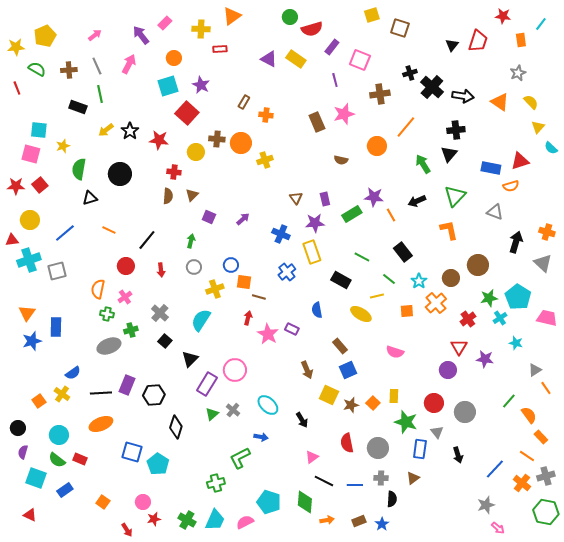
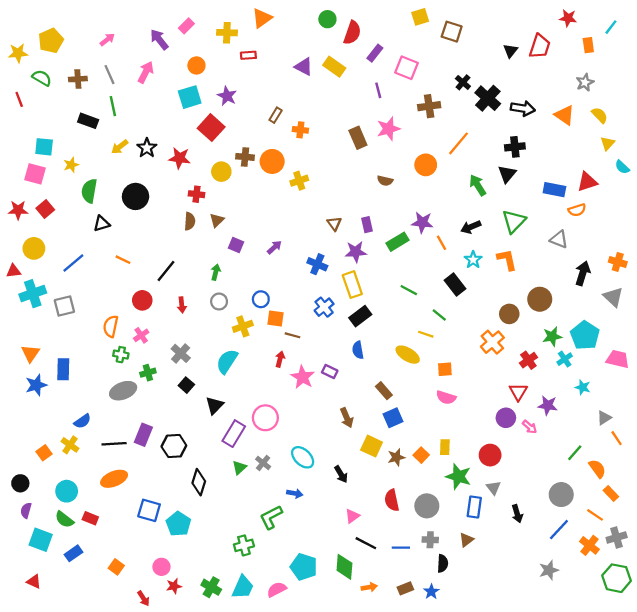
red semicircle: (312, 29) -> (352, 33), turned -55
black cross: (410, 73) -> (463, 82), turned -32
black rectangle: (341, 280) -> (360, 316), moved, turned -66
cyan star: (419, 281) -> (473, 260), moved
yellow line: (377, 296) -> (426, 334), turned 32
orange square: (407, 311) -> (445, 369), moved
gray circle: (465, 412) -> (561, 495), moved
pink arrow: (498, 528) -> (530, 427), moved

